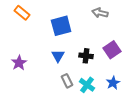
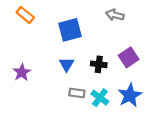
gray rectangle: (67, 81) -> (77, 93), turned -56
blue star: (113, 83) -> (130, 95), size x1.5

